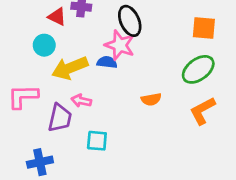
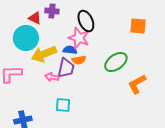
cyan circle: (44, 45) -> (26, 38), size x1.6
green ellipse: (198, 69) -> (116, 62), moved
orange semicircle: (151, 99) -> (79, 60), moved
purple trapezoid: (60, 118) -> (66, 68), moved

